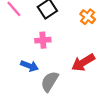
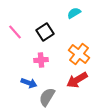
orange cross: (88, 17) -> (79, 54), moved, size x1.5

